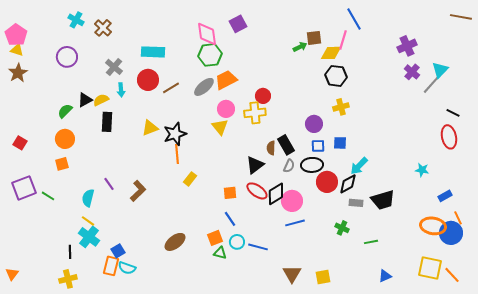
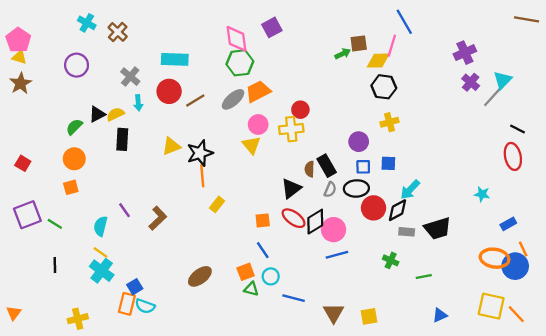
blue line: (258, 247) -> (294, 298), moved
black line: (70, 252) -> (55, 265), moved

